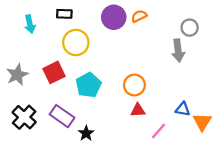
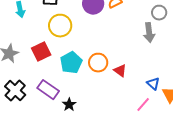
orange circle: (134, 85) -> (98, 63), moved
blue triangle: (183, 109) -> (153, 84), turned 32
red triangle: (138, 110) -> (120, 71), moved, turned 40
pink line: (159, 131) -> (143, 105), moved

